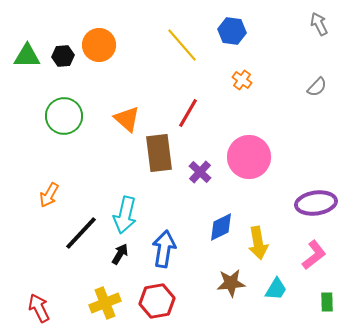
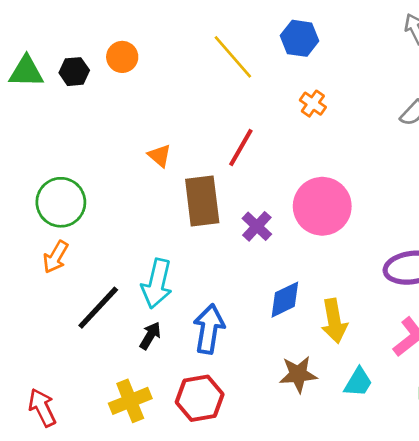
orange circle: (99, 45) -> (122, 57), size x0.7
green circle: (64, 116) -> (61, 202), moved
orange triangle: (127, 119) -> (160, 156), size x0.7

